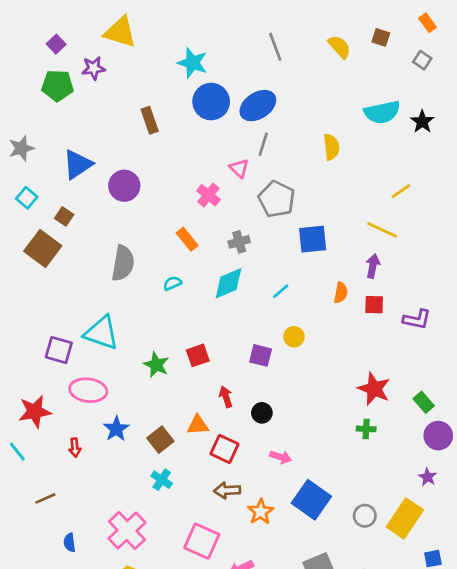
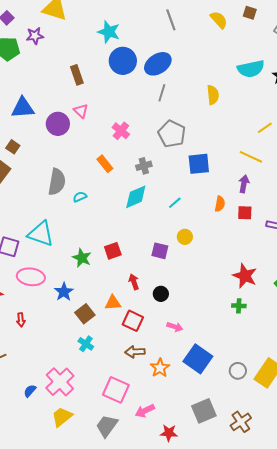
blue triangle: (77, 164) -> (23, 108), turned 30
pink triangle: (239, 168) -> (81, 111), moved
cyan semicircle: (172, 283) -> (80, 197), moved
blue star: (116, 429) -> (64, 292), moved
blue semicircle: (69, 542) -> (30, 391), moved, turned 48

